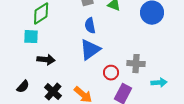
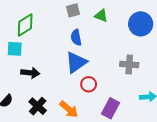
gray cross: (136, 64) -> (129, 65), moved
red circle: (111, 73) -> (89, 84), moved

